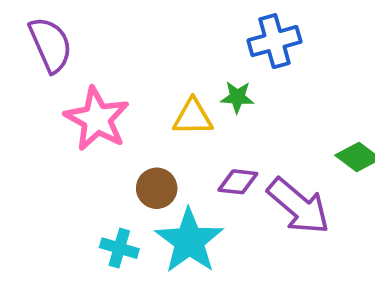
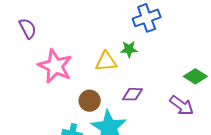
purple semicircle: (50, 45) -> (28, 28), size x0.7
purple arrow: (299, 206) -> (182, 106), moved, size x0.7

